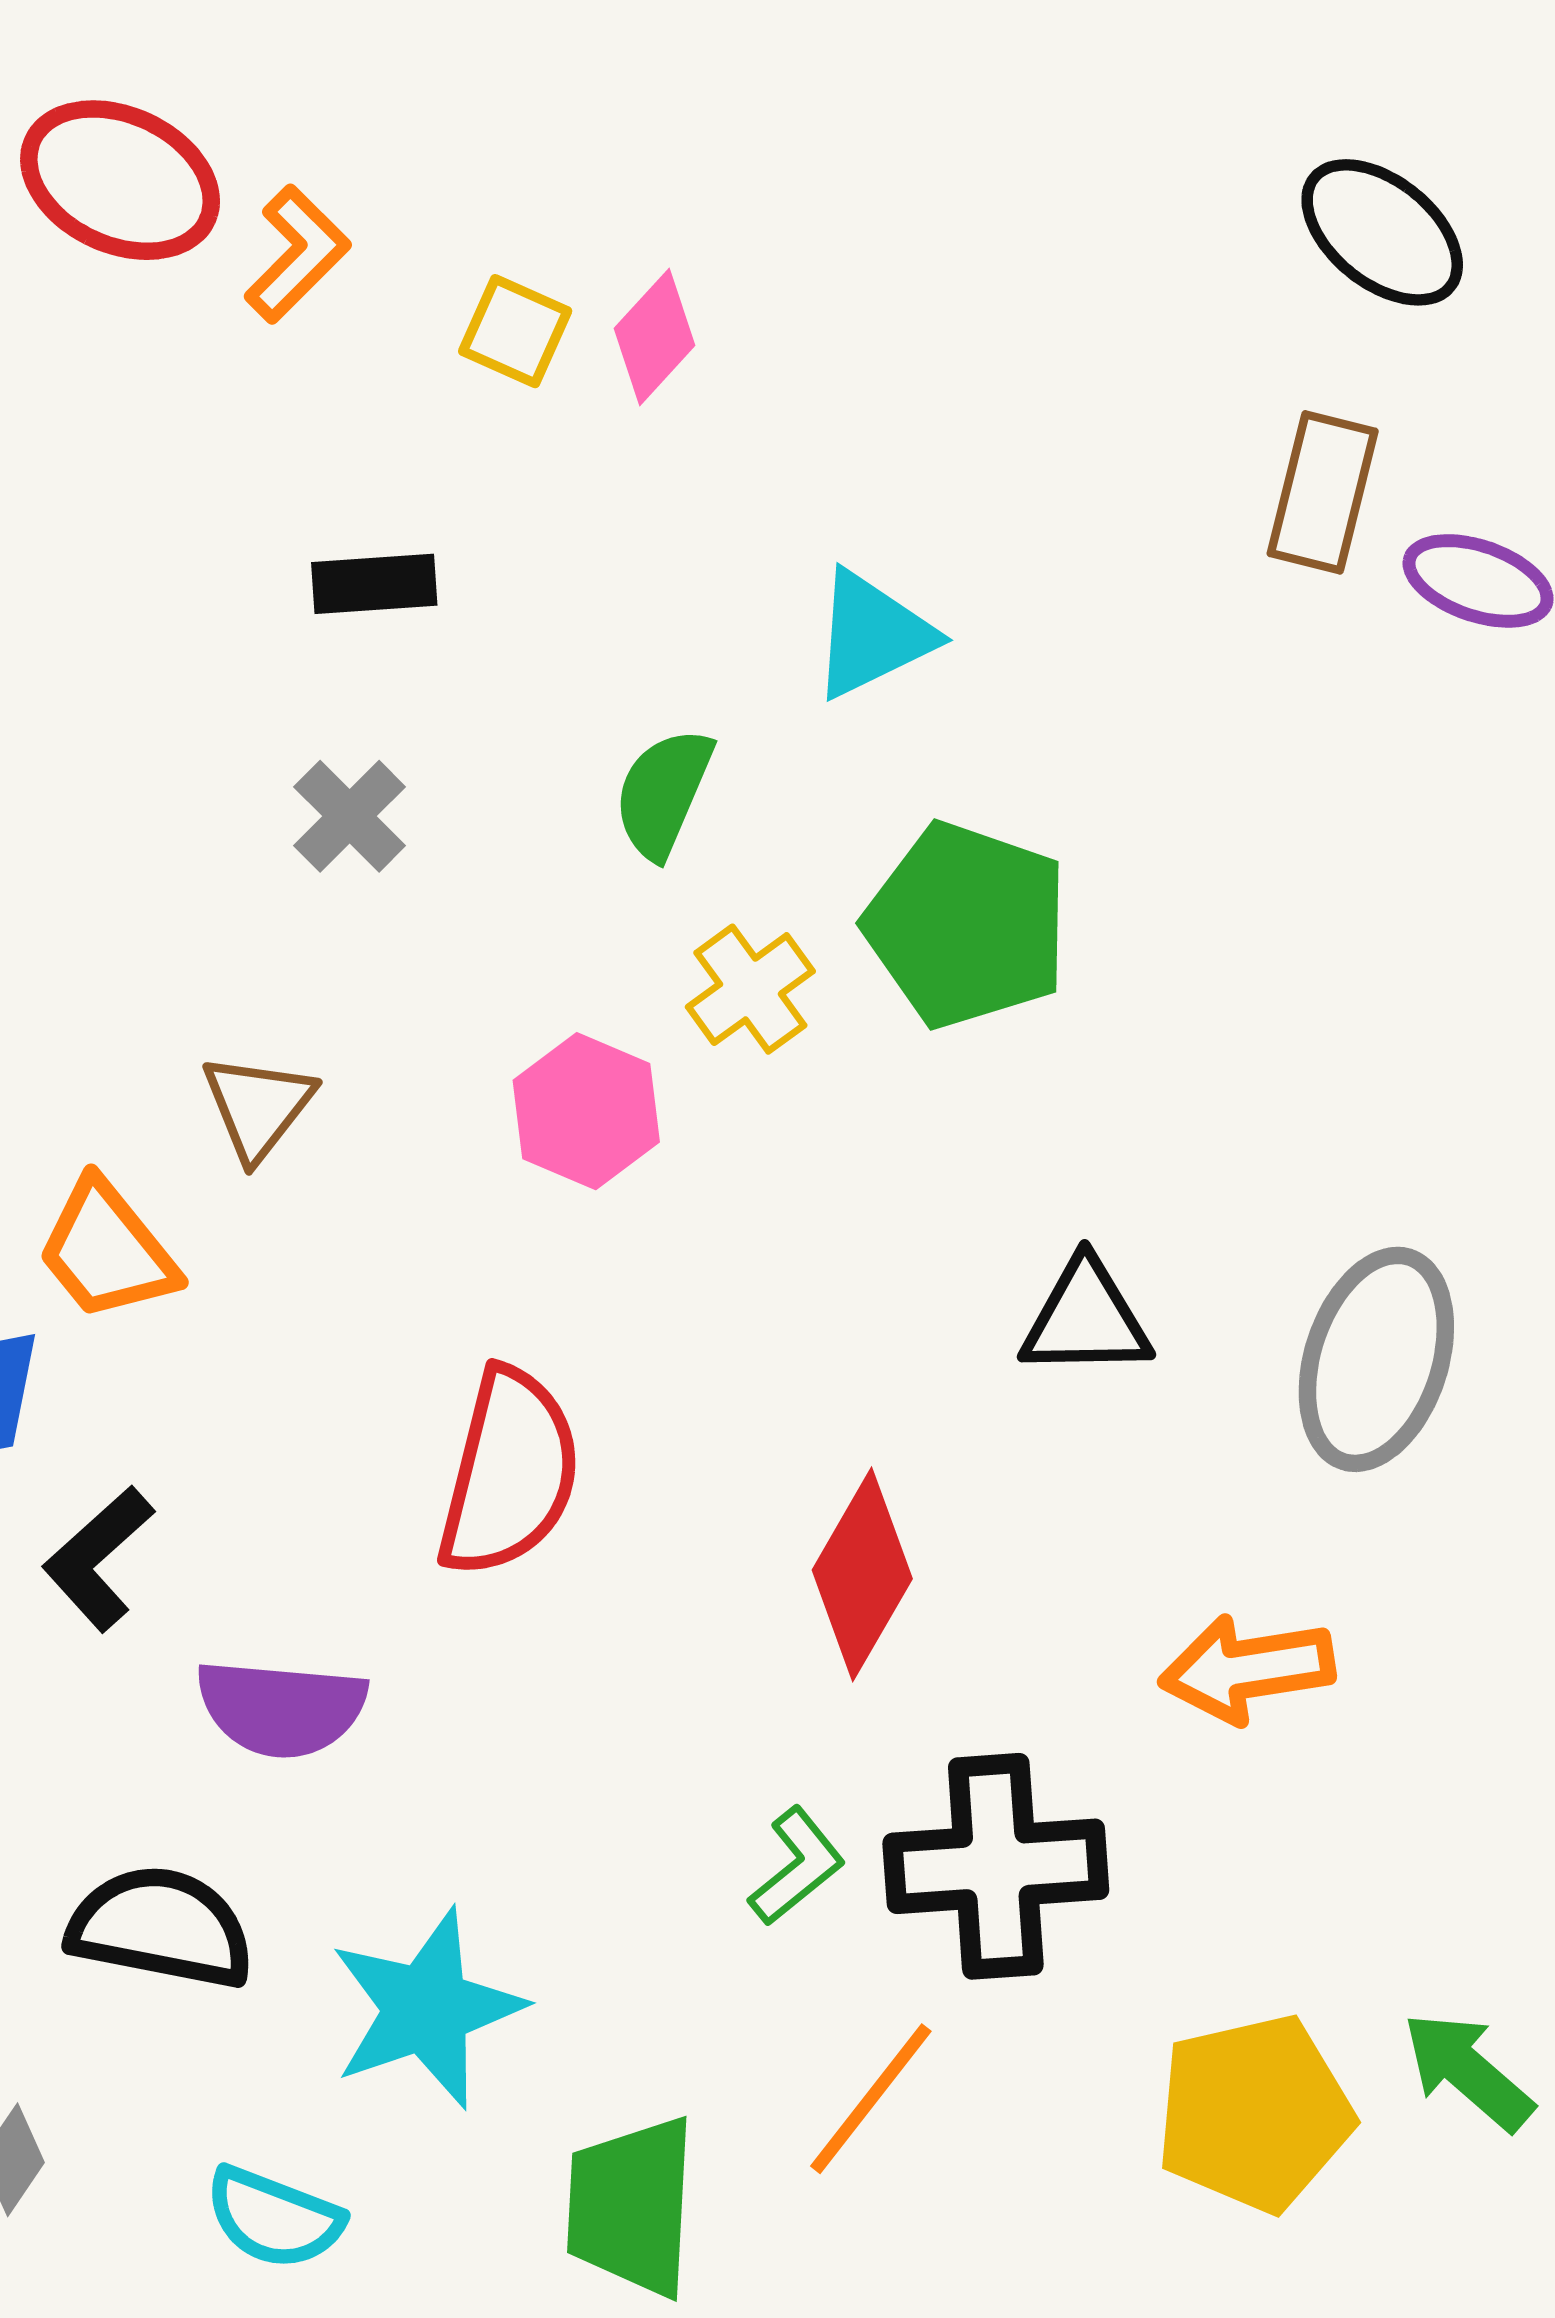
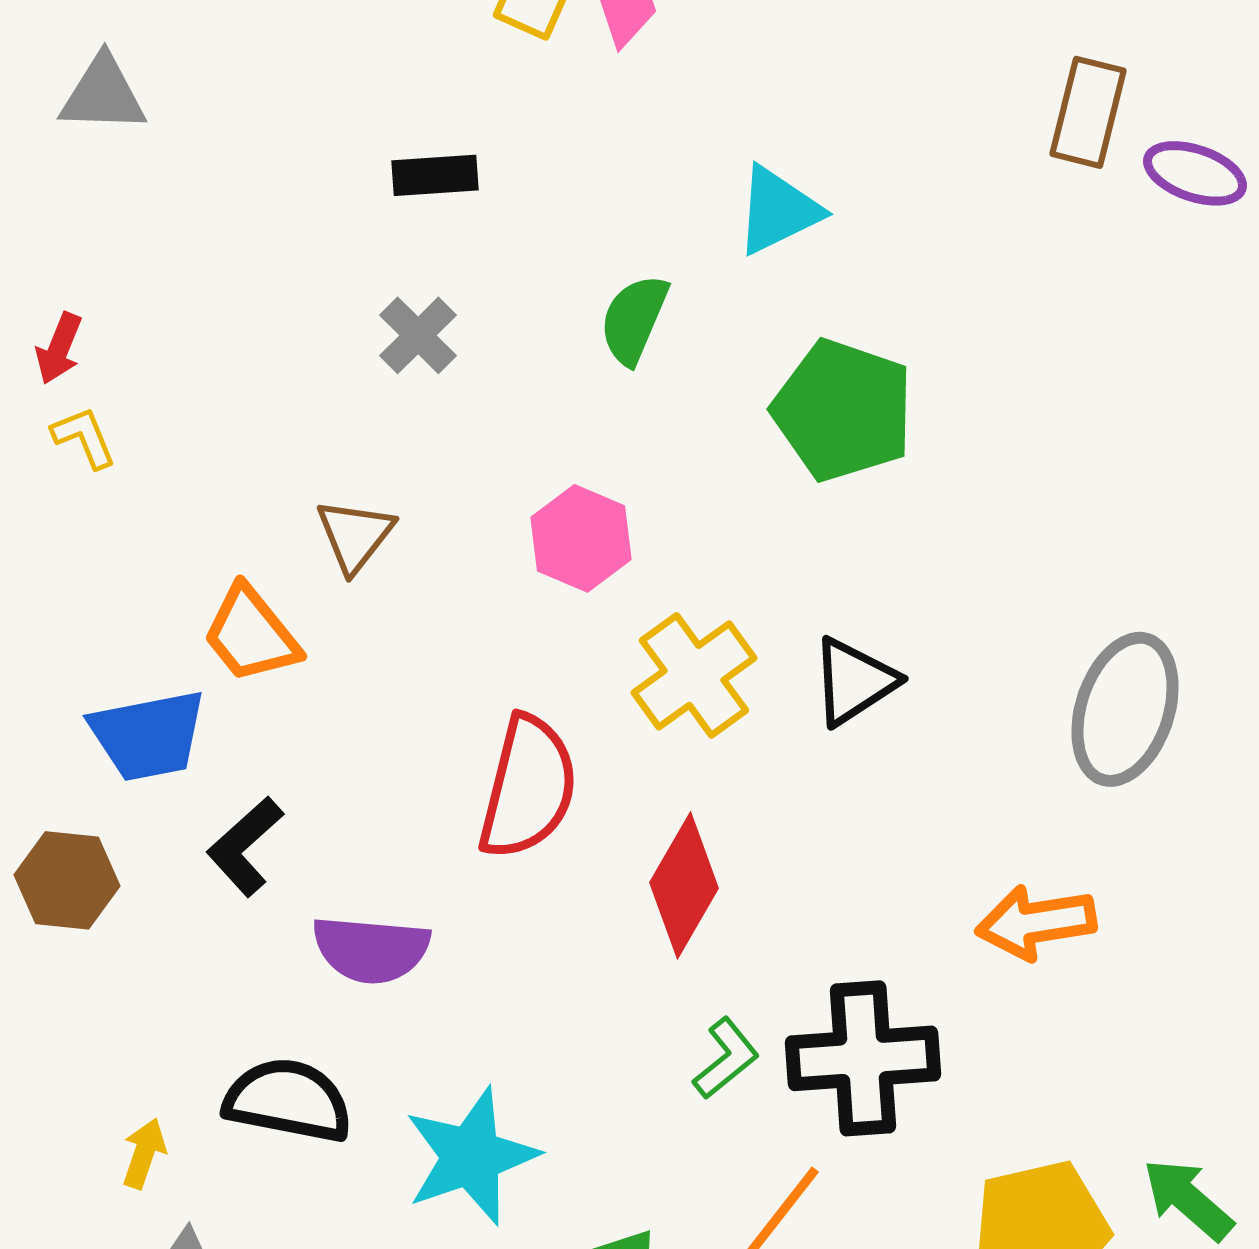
yellow cross: (750, 989) -> (694, 675), moved, size x1.4
black triangle: (1086, 1319) -> (854, 681), moved, turned -32
red diamond: (862, 1574) -> (684, 885), moved

